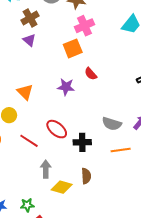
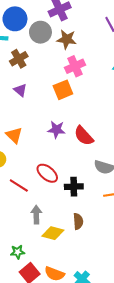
purple triangle: (29, 40) -> (20, 90), moved
red semicircle: (91, 74) -> (84, 136), moved, size x1.5

